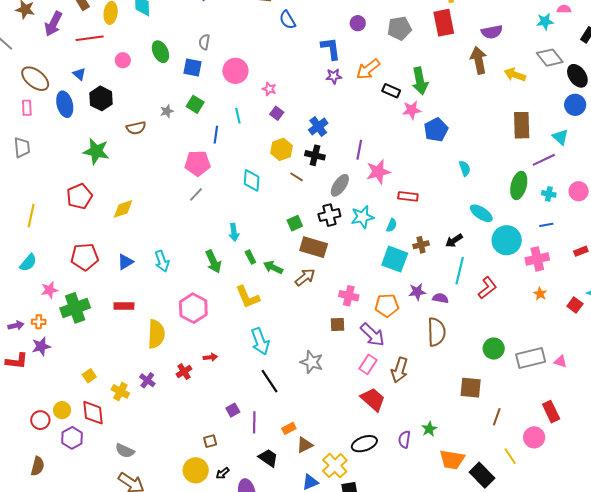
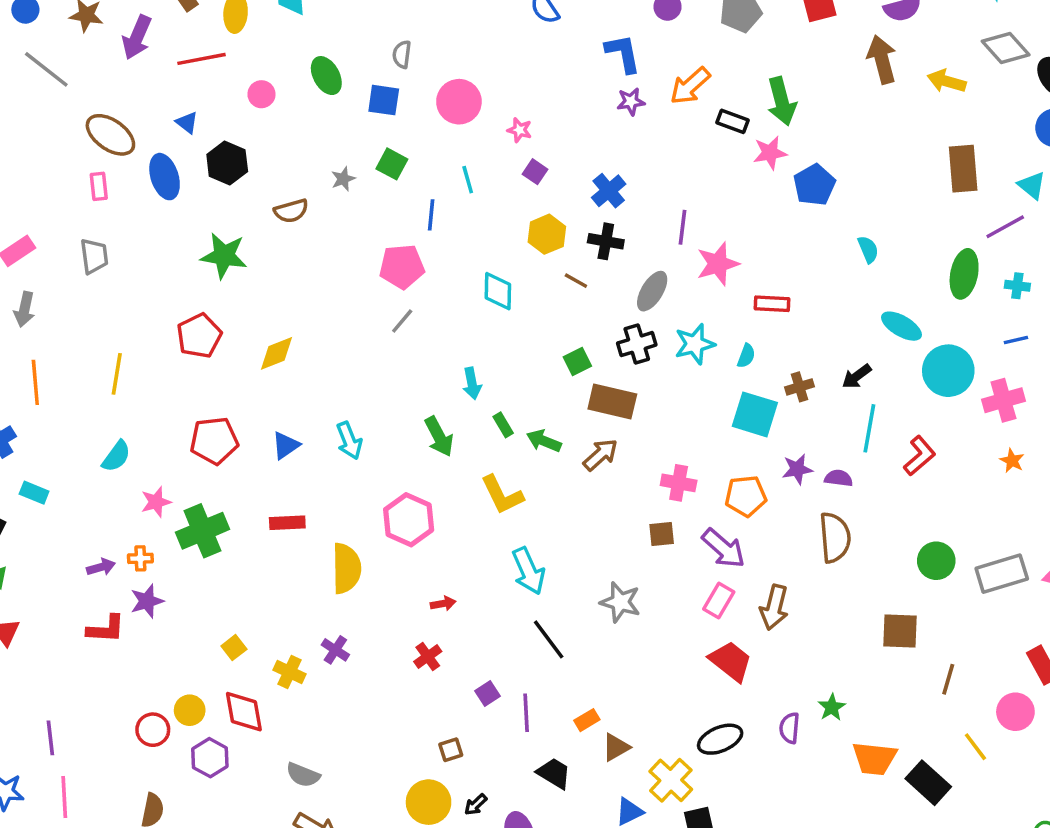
red cross: (184, 372) -> (428, 656), moved

